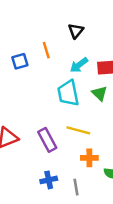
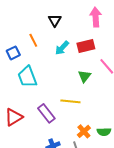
cyan trapezoid: (68, 93) -> (27, 77), moved
green triangle: (100, 93) -> (84, 76), moved, turned 32
orange cross: (89, 158) -> (84, 131), moved, turned -32

